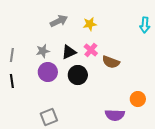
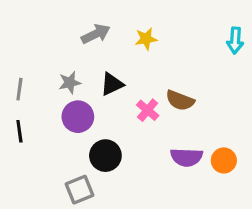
pink cross: (91, 50) -> (148, 110), moved
black circle: (78, 75) -> (105, 156), moved
purple semicircle: (115, 115) -> (187, 157), moved

